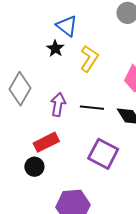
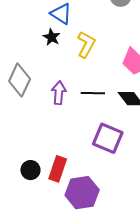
red rectangle: (46, 142) -> (58, 169), moved, turned -40
black circle: (34, 167) -> (30, 170), moved

